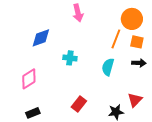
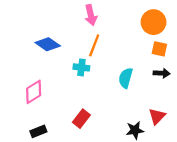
blue diamond: (41, 38) -> (48, 44), turned 55
orange line: (116, 39) -> (94, 45), moved
red rectangle: (79, 104) -> (81, 119), moved

